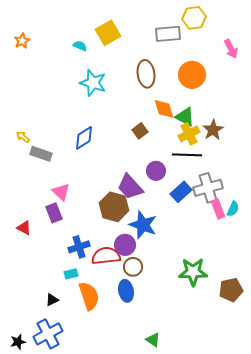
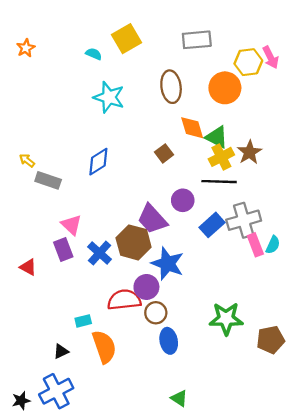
yellow hexagon: (194, 18) -> (248, 62), moved
blue cross: (79, 247) -> (100, 253), moved, turned -30
blue ellipse: (126, 291) -> (169, 341), moved

